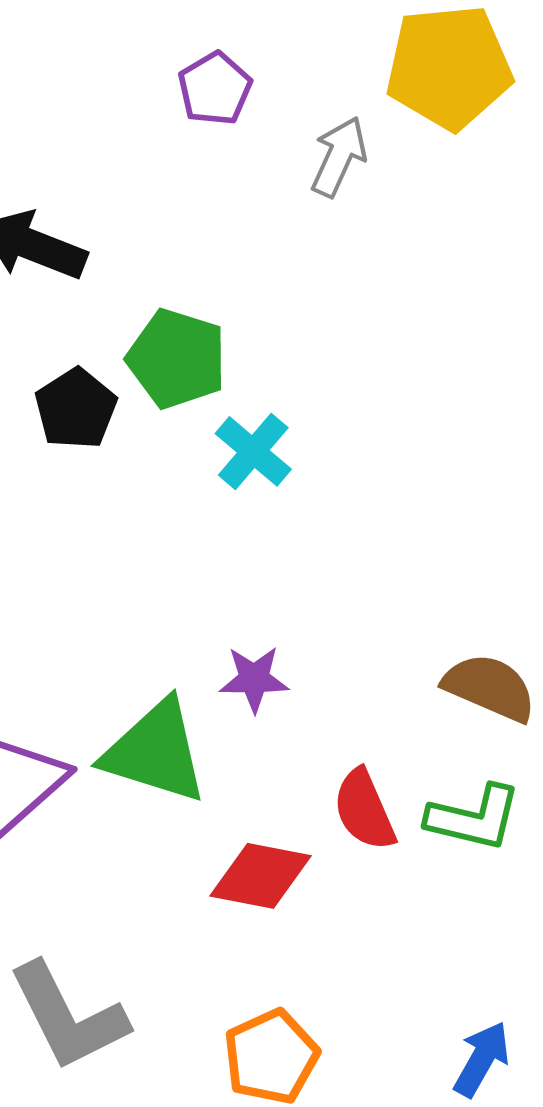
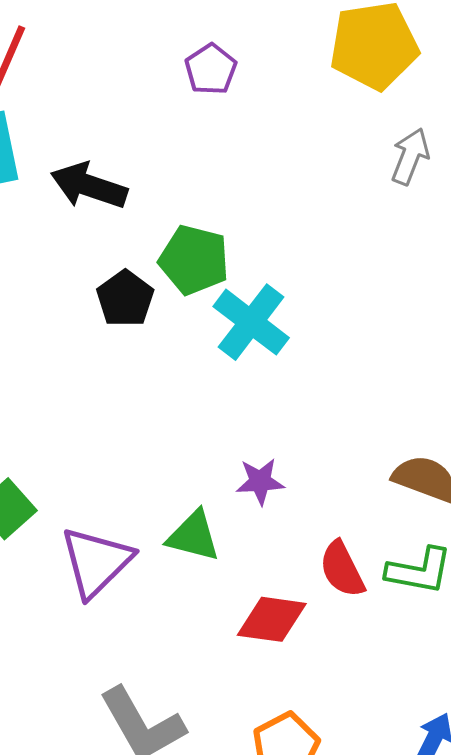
gray arrow: (339, 157) -> (410, 156), moved
cyan cross: (253, 451) -> (251, 322), size x1.4
green triangle: (155, 752) -> (193, 536), size x0.7

